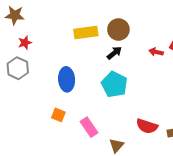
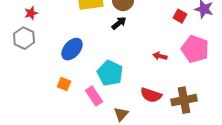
red arrow: (156, 52) -> (160, 56), moved
blue ellipse: (67, 79) -> (72, 49), turned 45
cyan pentagon: (114, 84) -> (110, 73), moved

